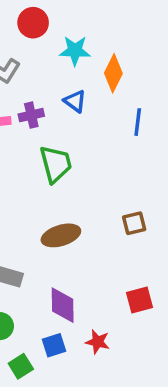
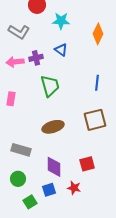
orange diamond: (113, 73) -> (98, 34), moved
blue line: (138, 122) -> (97, 83), moved
brown square: (134, 223) -> (95, 120), size x1.6
red square: (139, 300) -> (87, 164), moved

